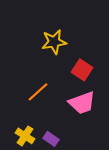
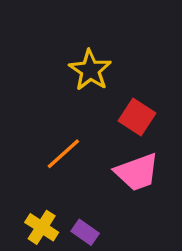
yellow star: (54, 42) -> (90, 70), turned -30

